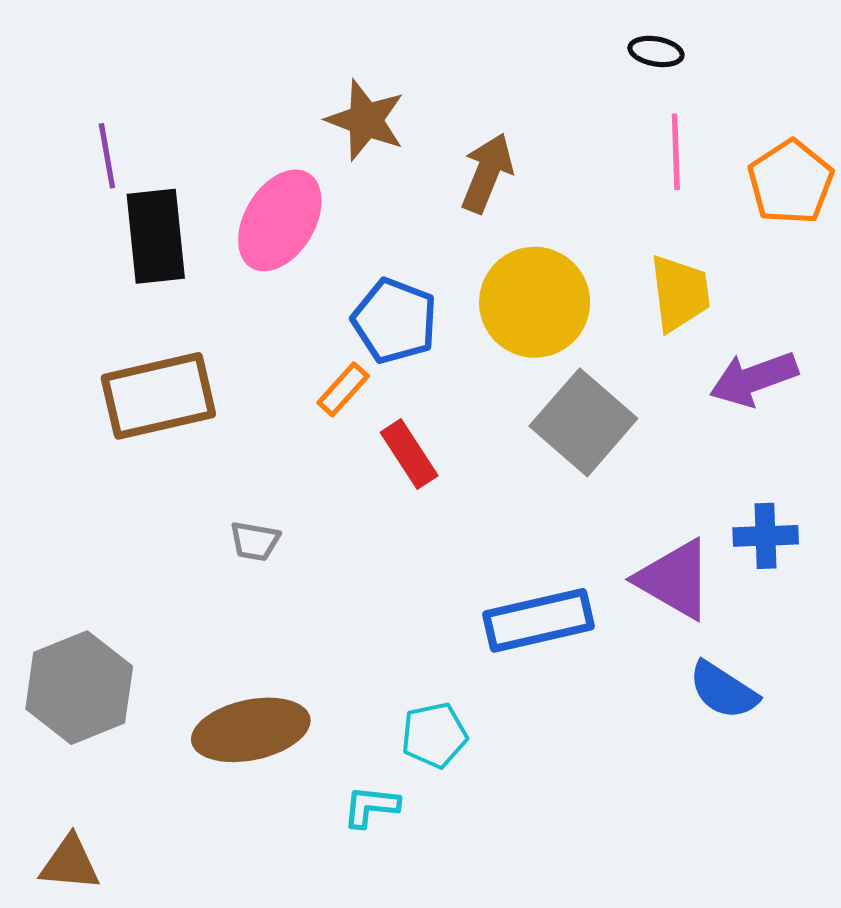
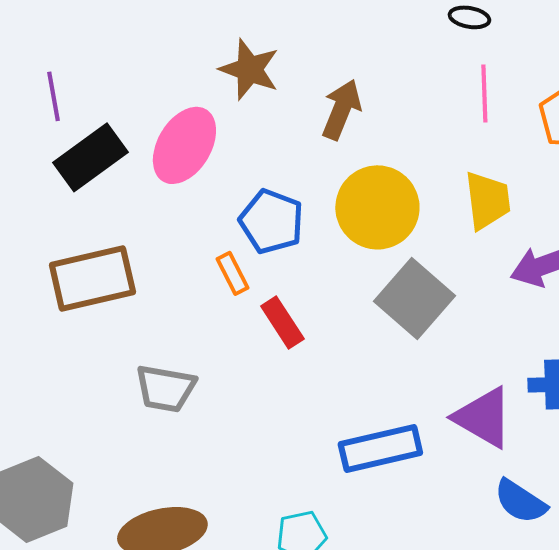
black rectangle: (156, 236) -> (90, 157), turned 60
orange rectangle: (343, 389) -> (232, 273), turned -69
gray trapezoid: (255, 541) -> (165, 388), size x1.6

